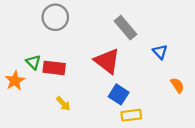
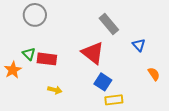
gray circle: (55, 17) -> (35, 15), moved
yellow arrow: (63, 104) -> (55, 90), turned -32

